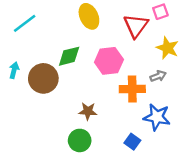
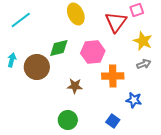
gray arrow: (158, 76) -> (144, 64), moved
brown star: (88, 111) -> (75, 86), moved
blue star: (157, 117) -> (134, 100), size x0.7

